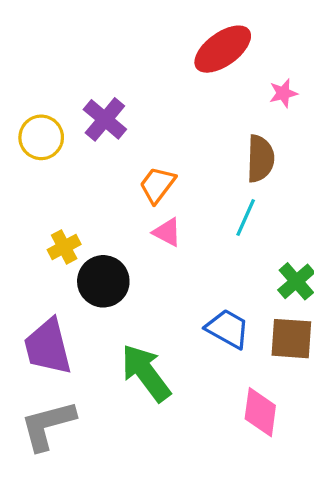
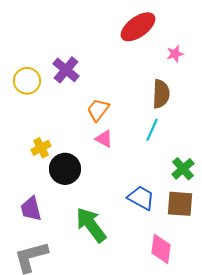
purple trapezoid: (48, 347) -> (31, 209), size x0.7

